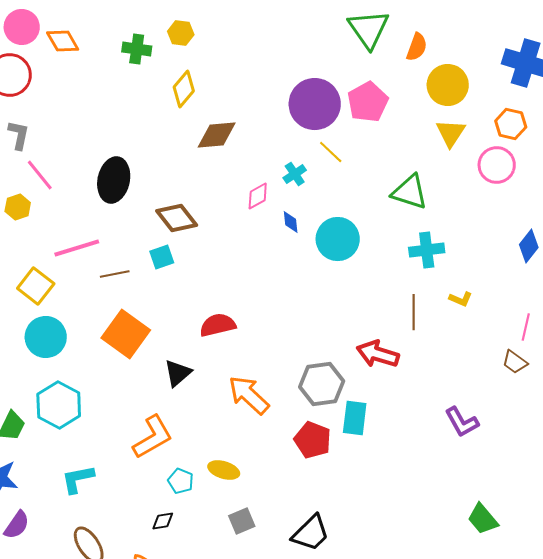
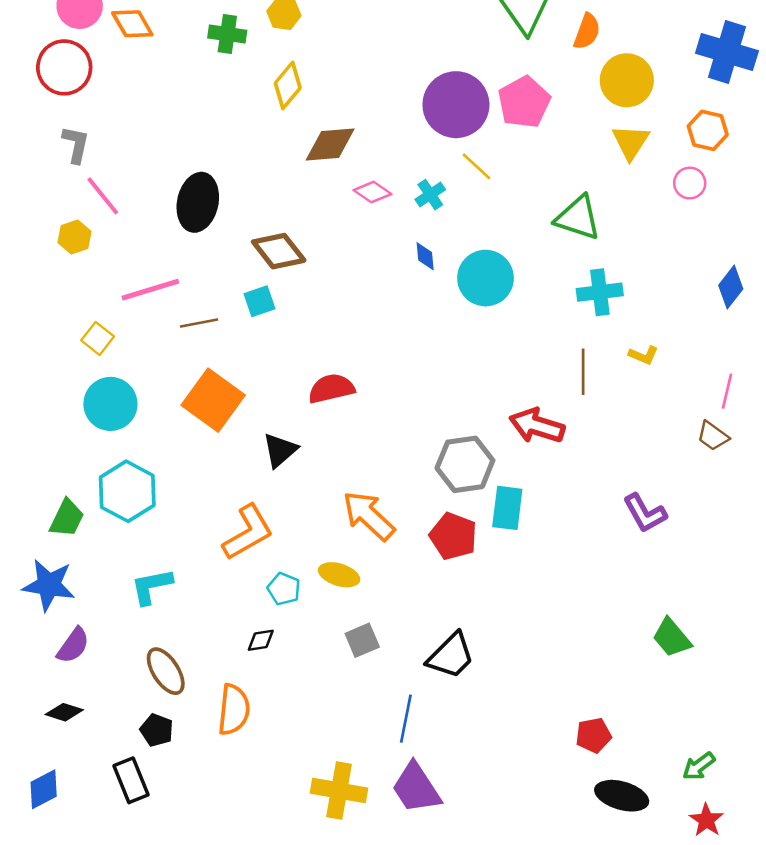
pink circle: (497, 165) -> (690, 183), size x0.7
pink diamond: (258, 196) -> (372, 192), moved, turned 64
yellow square: (36, 286) -> (98, 338), size x0.7
orange arrow: (249, 395) -> (369, 516), moved

